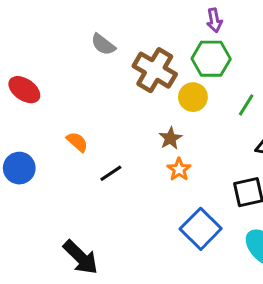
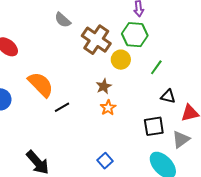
orange semicircle: (77, 142) -> (41, 84), size x1.8
blue square: (201, 229) -> (105, 161), moved, size x0.6

